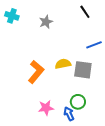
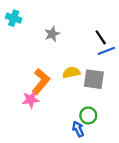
black line: (85, 12) -> (101, 37), moved
gray star: (46, 22) -> (52, 34), moved
pink star: (46, 108) -> (31, 100), moved

